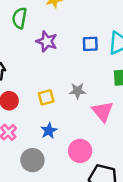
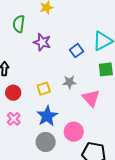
blue square: (90, 44) -> (77, 51), moved, turned -32
blue star: (49, 131) -> (47, 116), size x1.5
gray circle: (32, 160) -> (46, 142), moved

